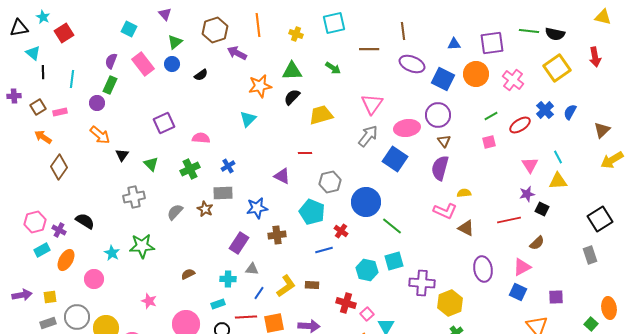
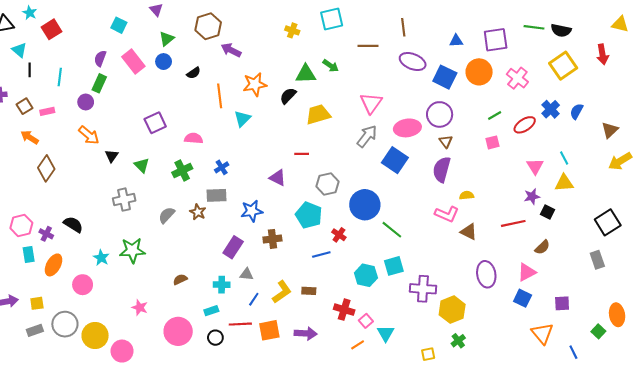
yellow triangle: (603, 17) -> (620, 24), moved
orange line: (258, 25) -> (220, 96), moved
green triangle: (292, 71) -> (306, 74), moved
cyan rectangle: (42, 250) -> (29, 255), turned -70

